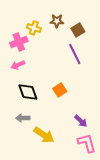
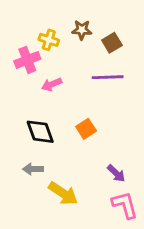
purple line: (75, 54) -> (108, 77), turned -65
pink arrow: (18, 65) -> (52, 84), moved

